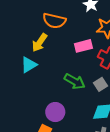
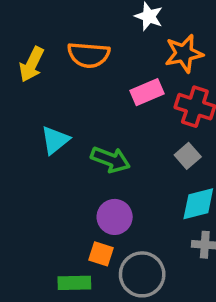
yellow arrow: (40, 43) -> (32, 64), moved
green arrow: (75, 81) -> (110, 160), moved

